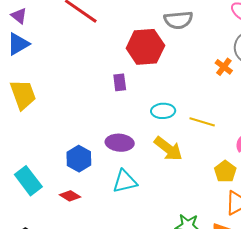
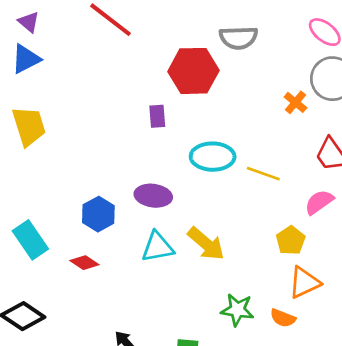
cyan ellipse: (163, 111) -> (213, 157), size x1.4
yellow arrow: (168, 149) -> (206, 244), moved

